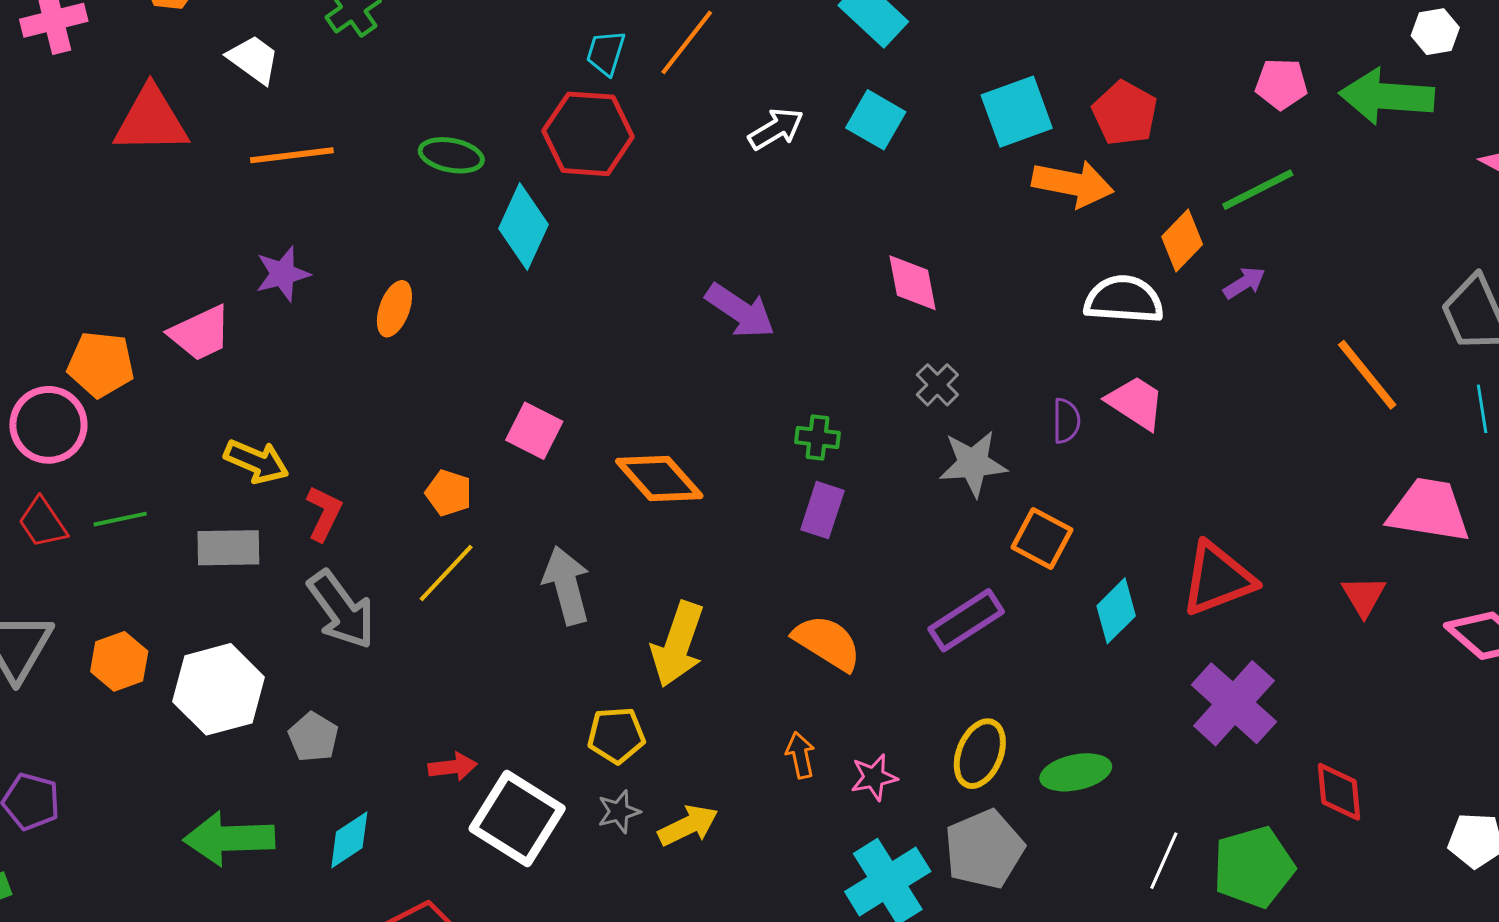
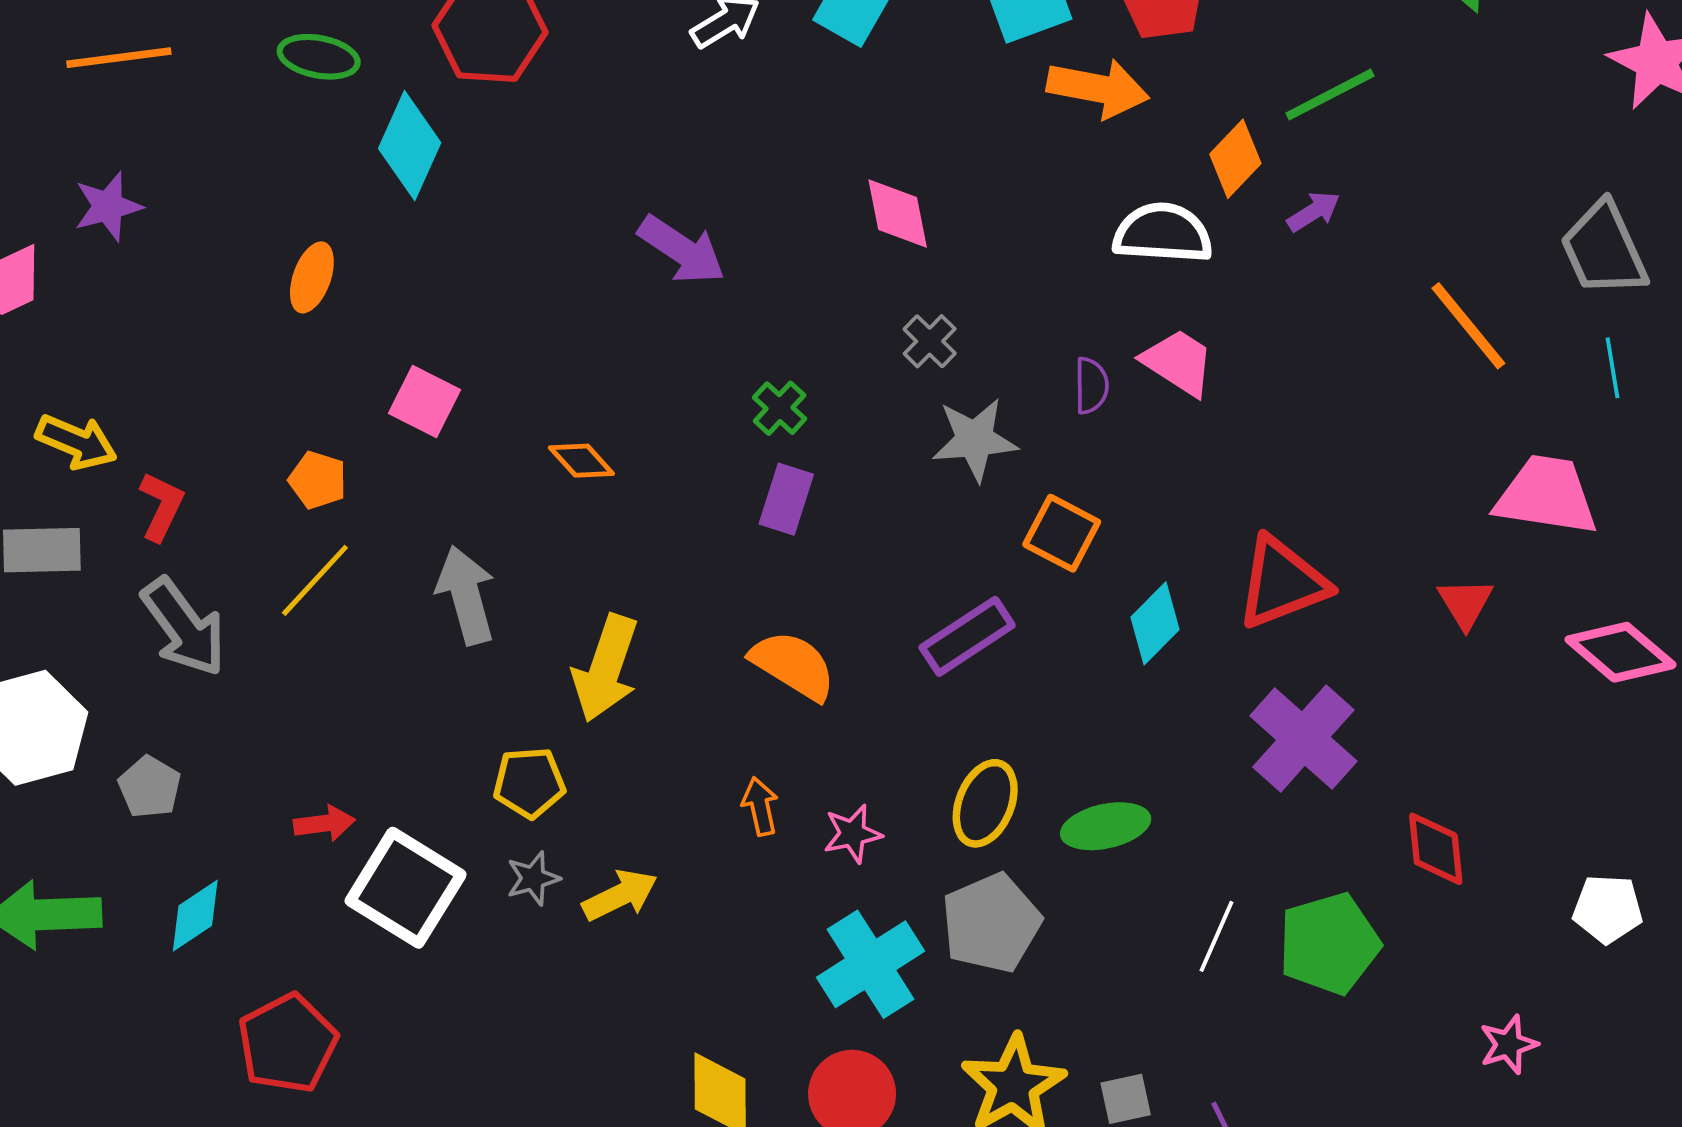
orange ellipse: (394, 309) -> (312, 277), moved
green cross: (817, 438) -> (780, 408), turned 36
orange diamond: (659, 479) -> (581, 461), size x0.6

